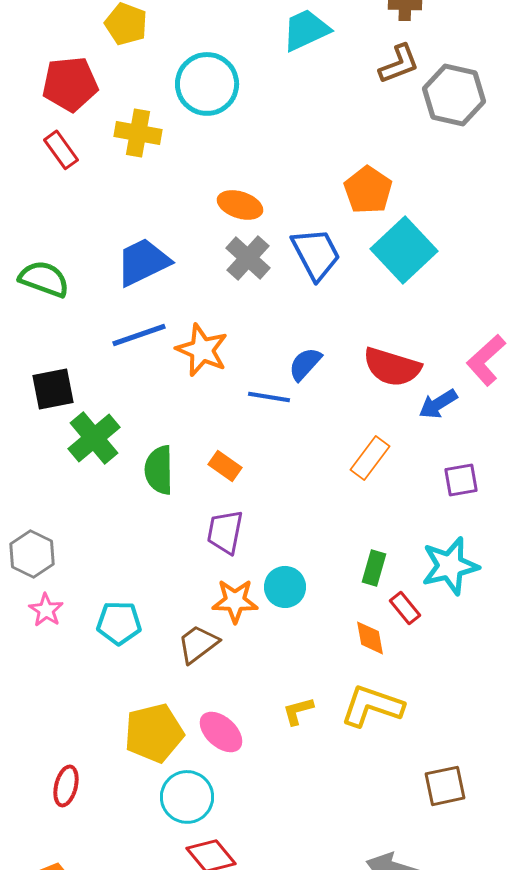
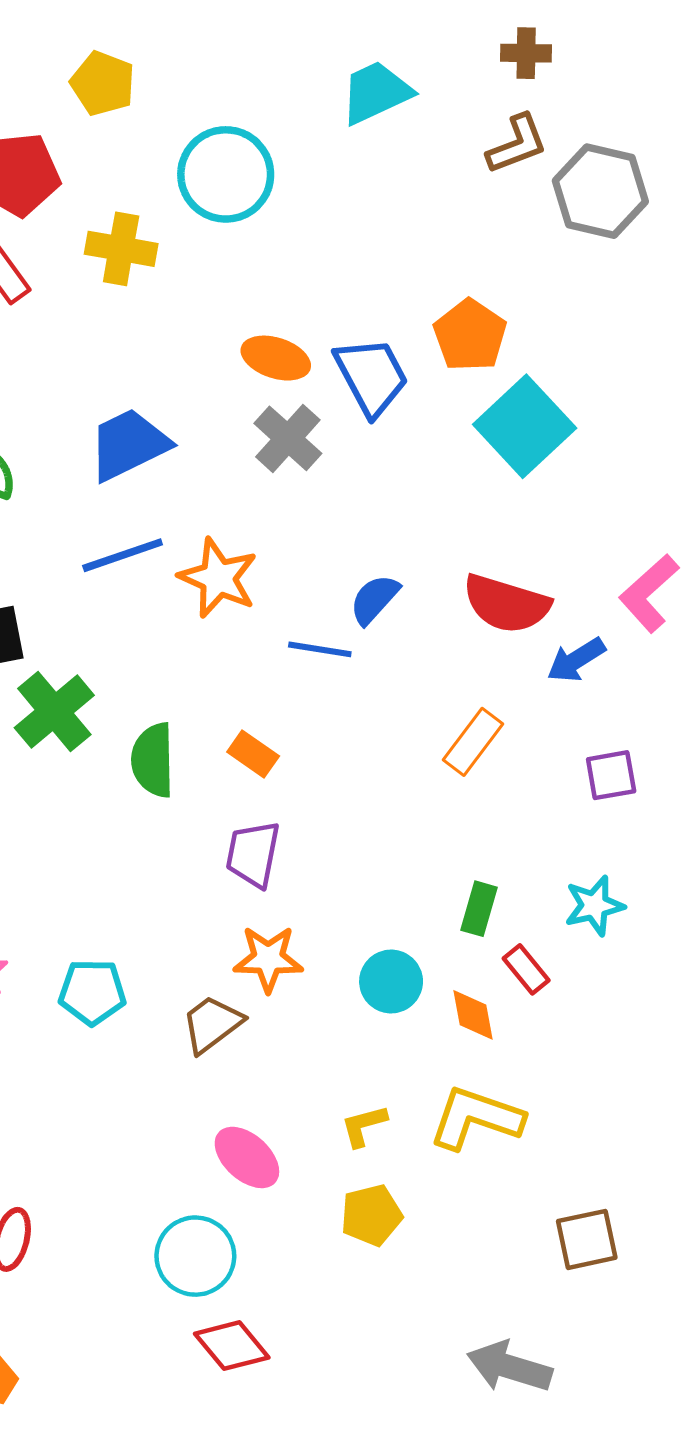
blue trapezoid: (316, 254) -> (371, 376), moved
cyan star: (450, 566) -> (594, 906), size x0.7
cyan circle: (285, 587) -> (391, 982), moved
yellow pentagon: (154, 733) -> (371, 1215), moved, size x0.7

